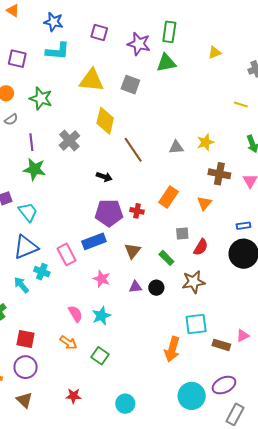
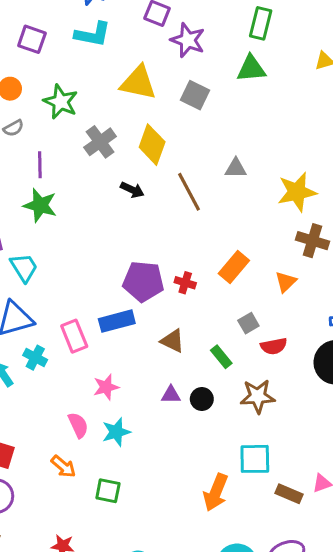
purple star: (139, 44) -> (188, 40), moved
gray cross: (69, 141) -> (100, 142), moved
yellow star: (205, 142) -> (297, 192), size x1.5
gray triangle: (176, 147) -> (236, 168), moved
black arrow: (104, 177) -> (132, 190), moved
gray square: (182, 234) -> (248, 323), turned -32
red semicircle: (201, 247) -> (274, 346), turned 42
brown triangle: (133, 251) -> (172, 341), turned -48
pink star: (102, 279) -> (106, 387), moved, turned 30
green square: (100, 356) -> (108, 491), turned -30

